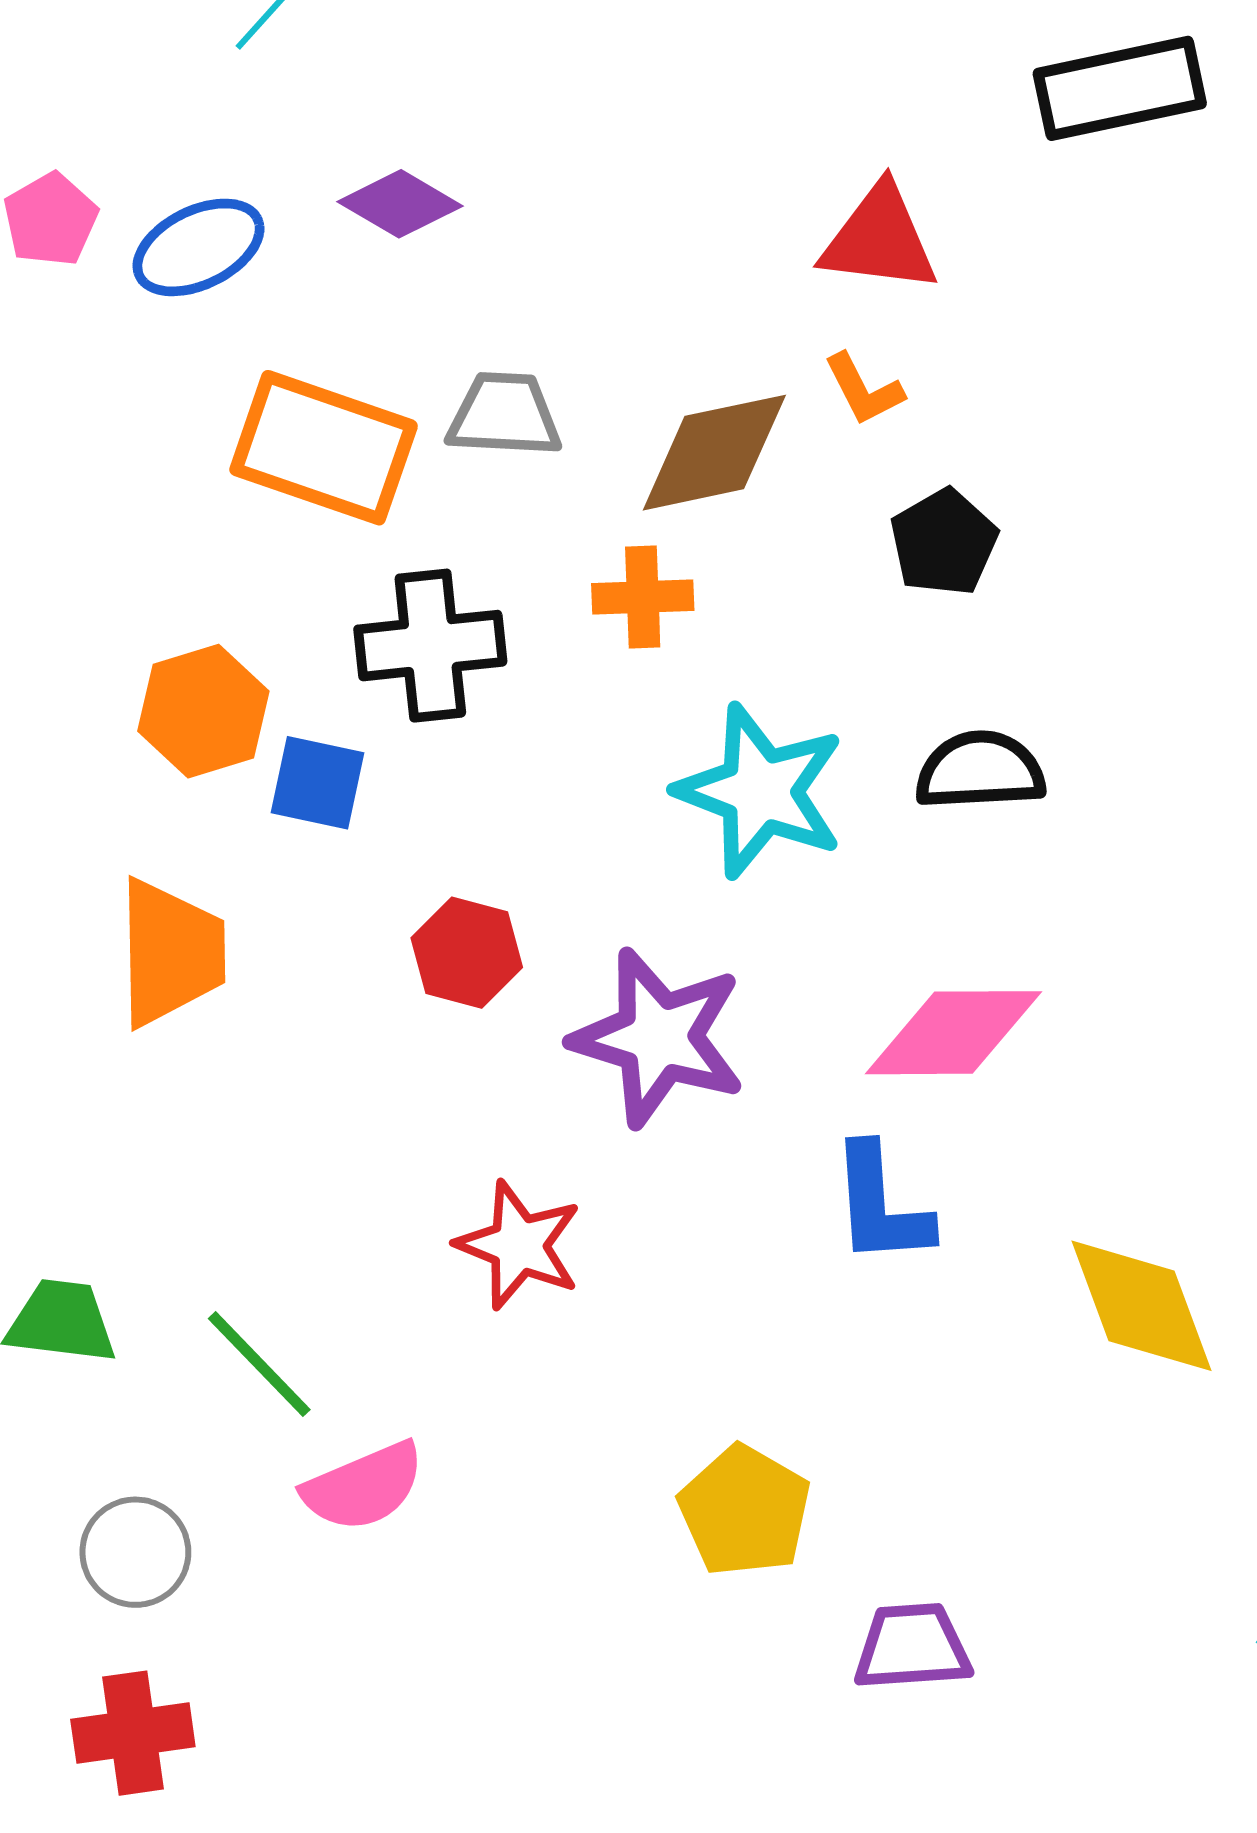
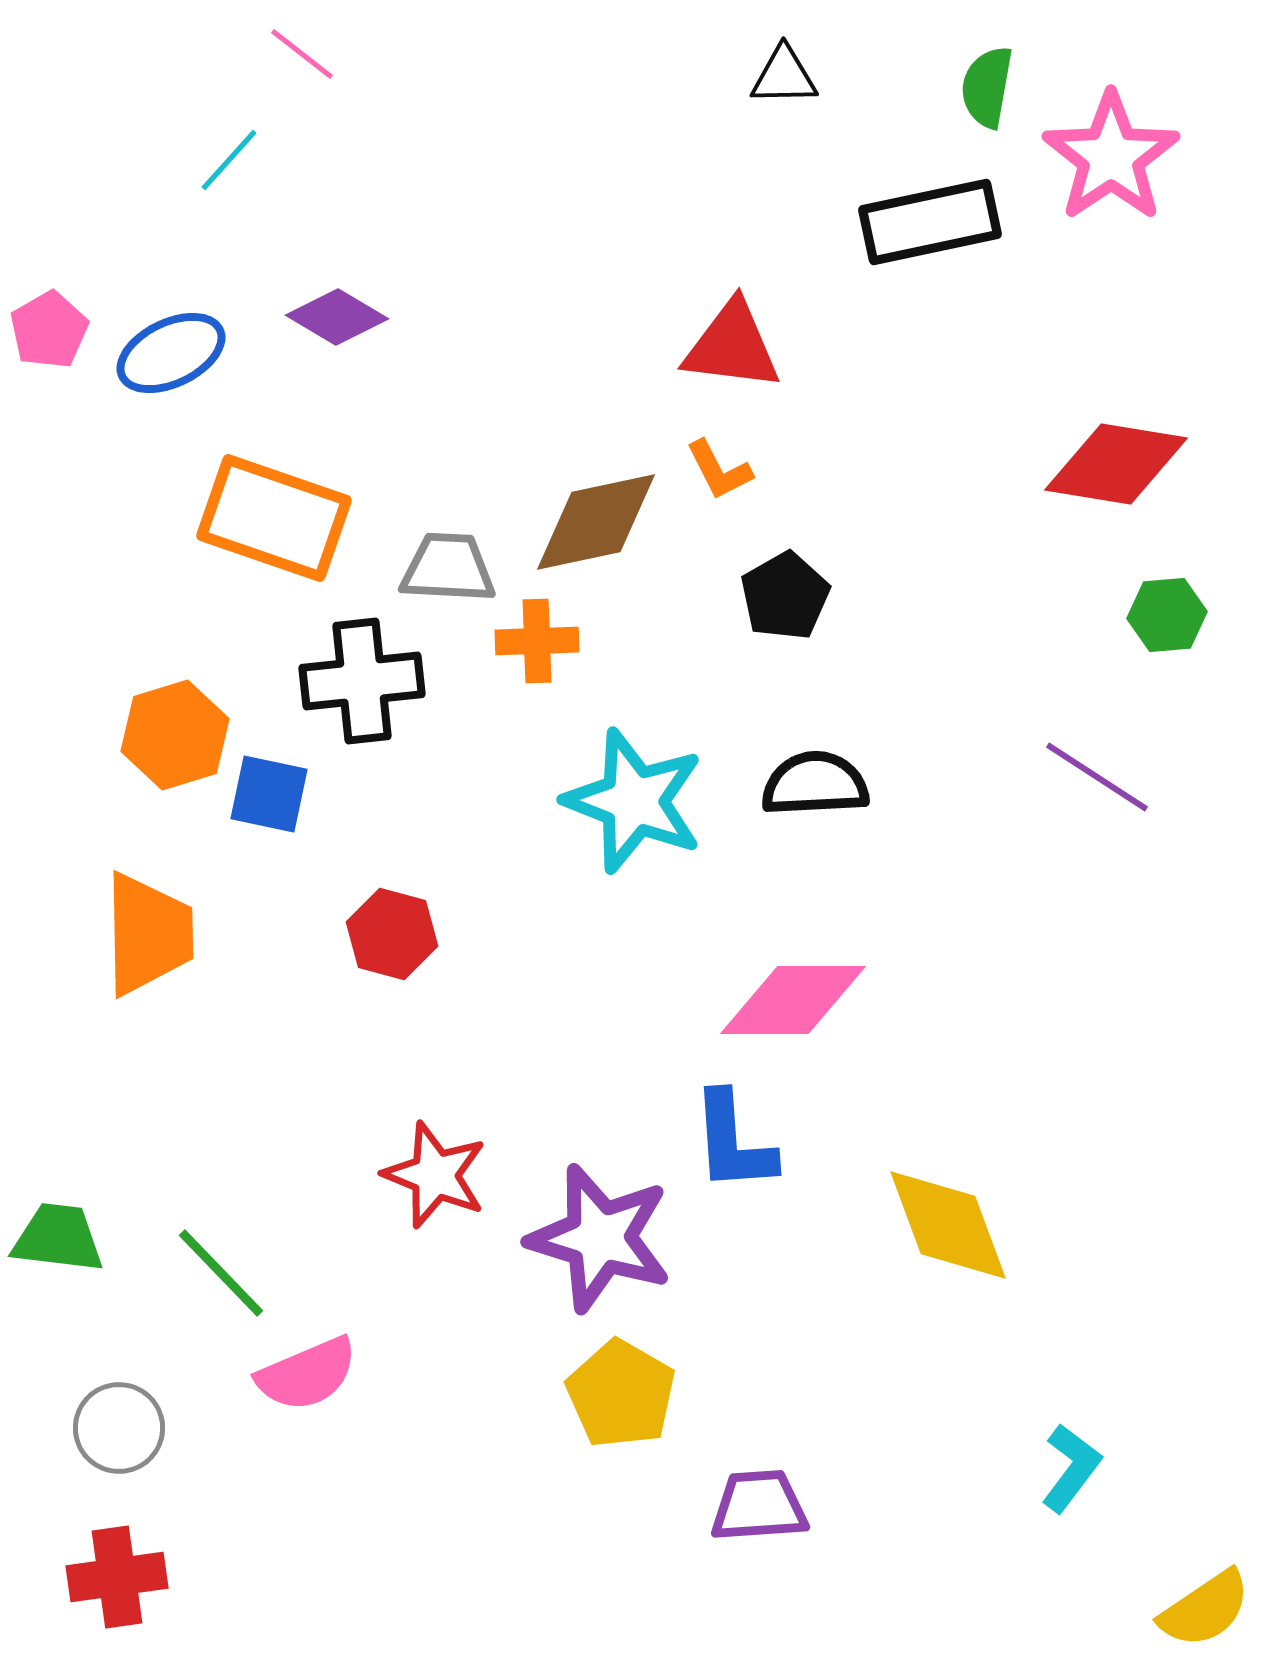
gray trapezoid: (504, 415) -> (448, 568), moved
purple star: (659, 1038) -> (600, 1238), moved

